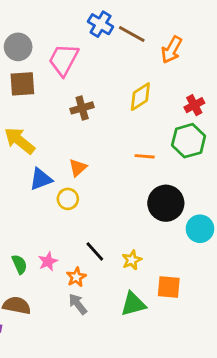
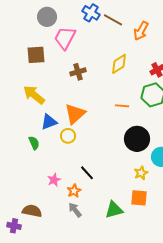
gray circle: (18, 47) -> (47, 17), moved
orange triangle: (78, 168) -> (75, 114), size x1.6
yellow star: (132, 260) -> (141, 173), moved
green semicircle: (20, 264) -> (34, 143), moved

